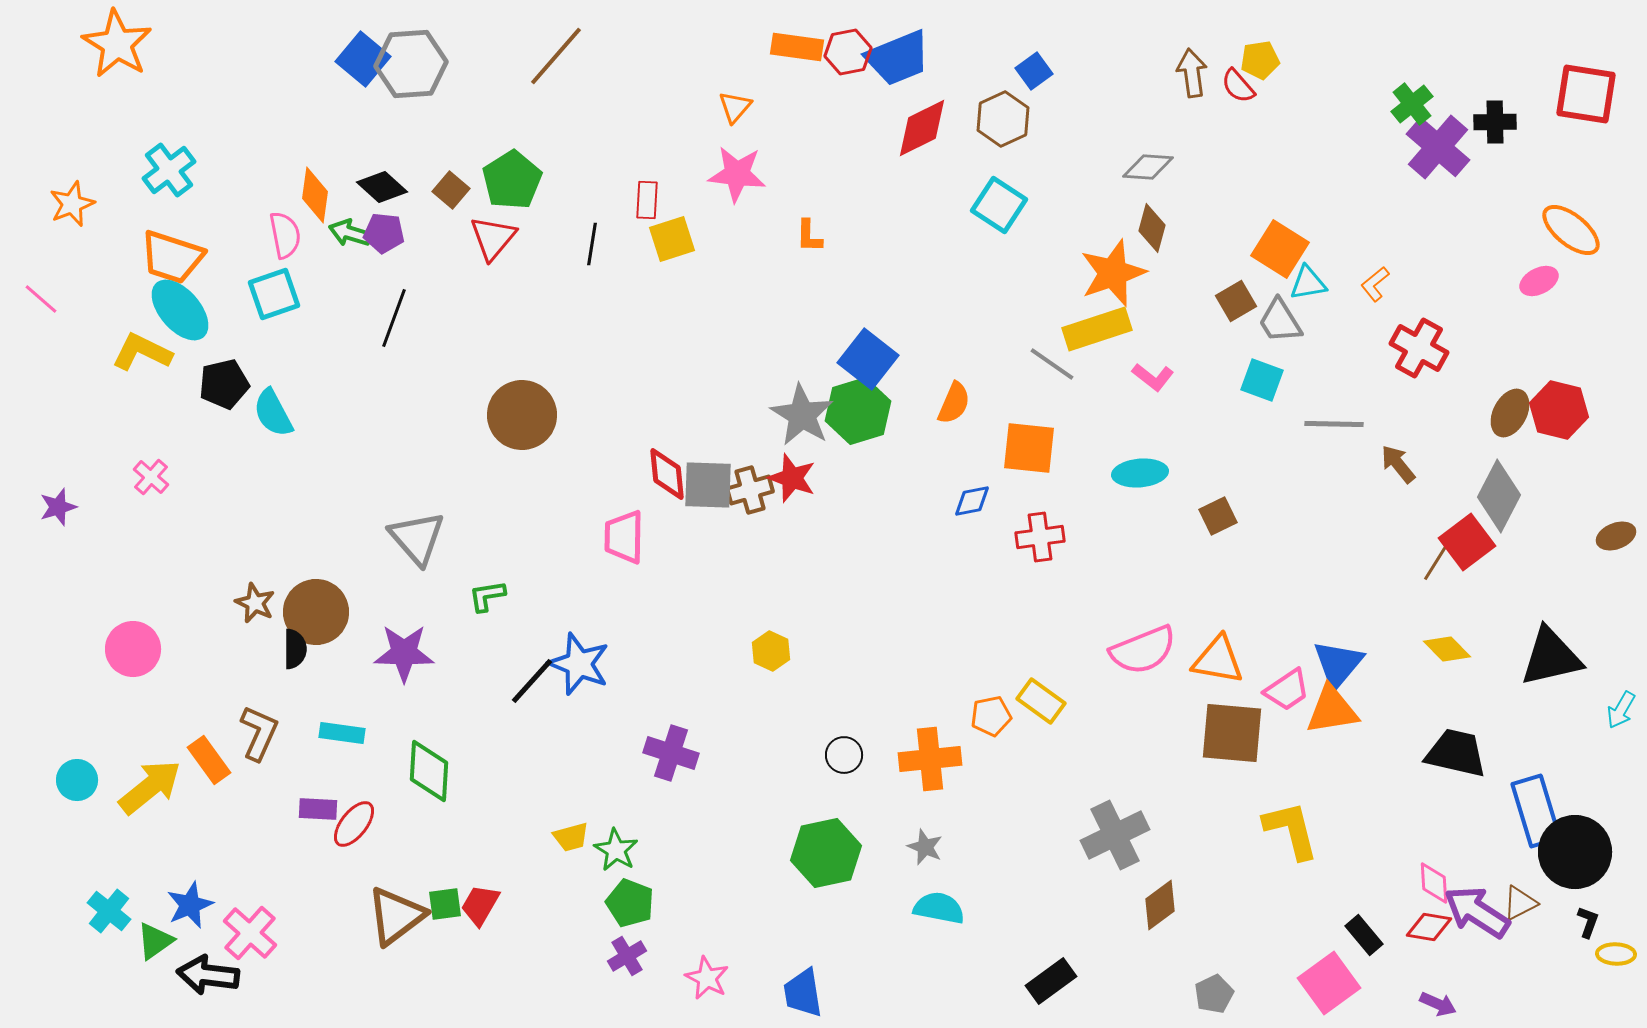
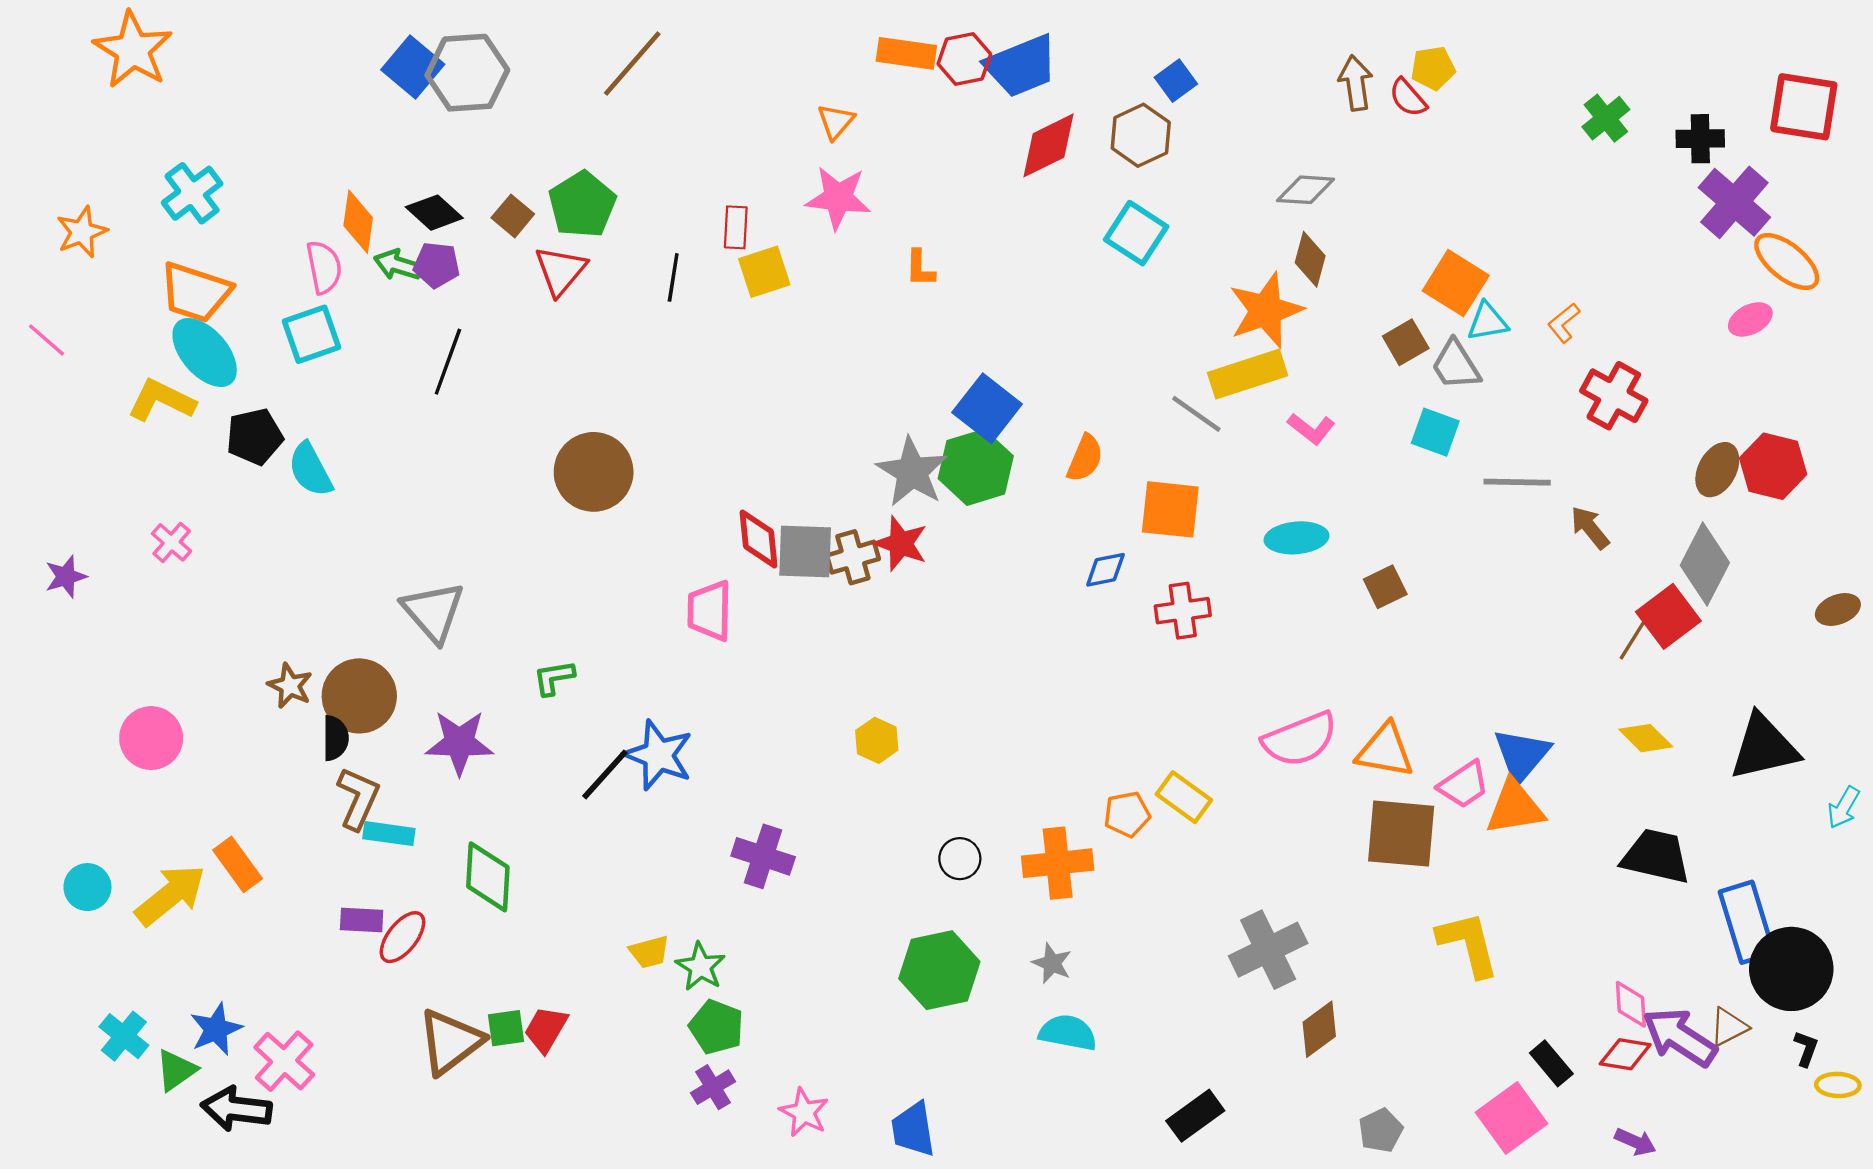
purple cross: (1438, 147) -> (1734, 202), moved
gray triangle: (417, 538) -> (433, 612), moved
brown L-shape: (259, 733) -> (358, 798), moved

